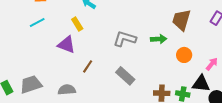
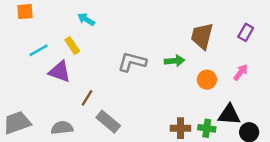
cyan line: (37, 23) -> (39, 50), moved
pink arrow: (212, 64) -> (241, 72), moved
gray rectangle: (125, 76) -> (108, 122), moved

